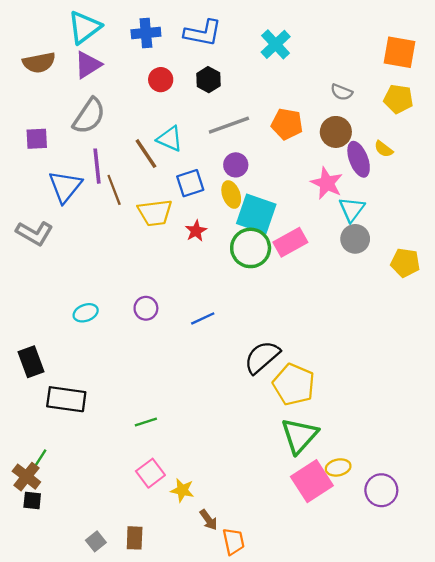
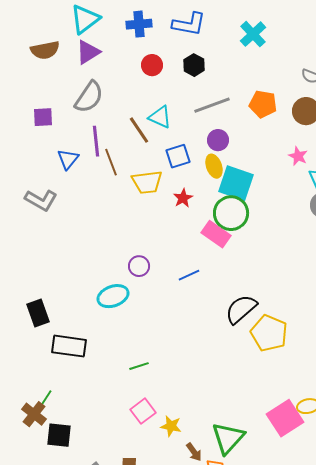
pink star: (327, 183) -> (298, 156), size x0.7
blue triangle: (65, 187) -> (68, 159), size x0.7
pink rectangle: (290, 242) -> (216, 234), moved, turned 64
cyan ellipse: (86, 313) -> (113, 296), moved, size x1.4
green triangle: (299, 436) -> (228, 438), moved
black square: (32, 500) -> (59, 435), moved, size x1.5

